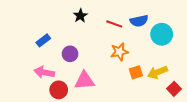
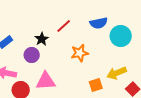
black star: (80, 16) -> (42, 39), moved
red line: (114, 24) -> (64, 26), moved, turned -63
orange square: (136, 72) -> (96, 85), moved

